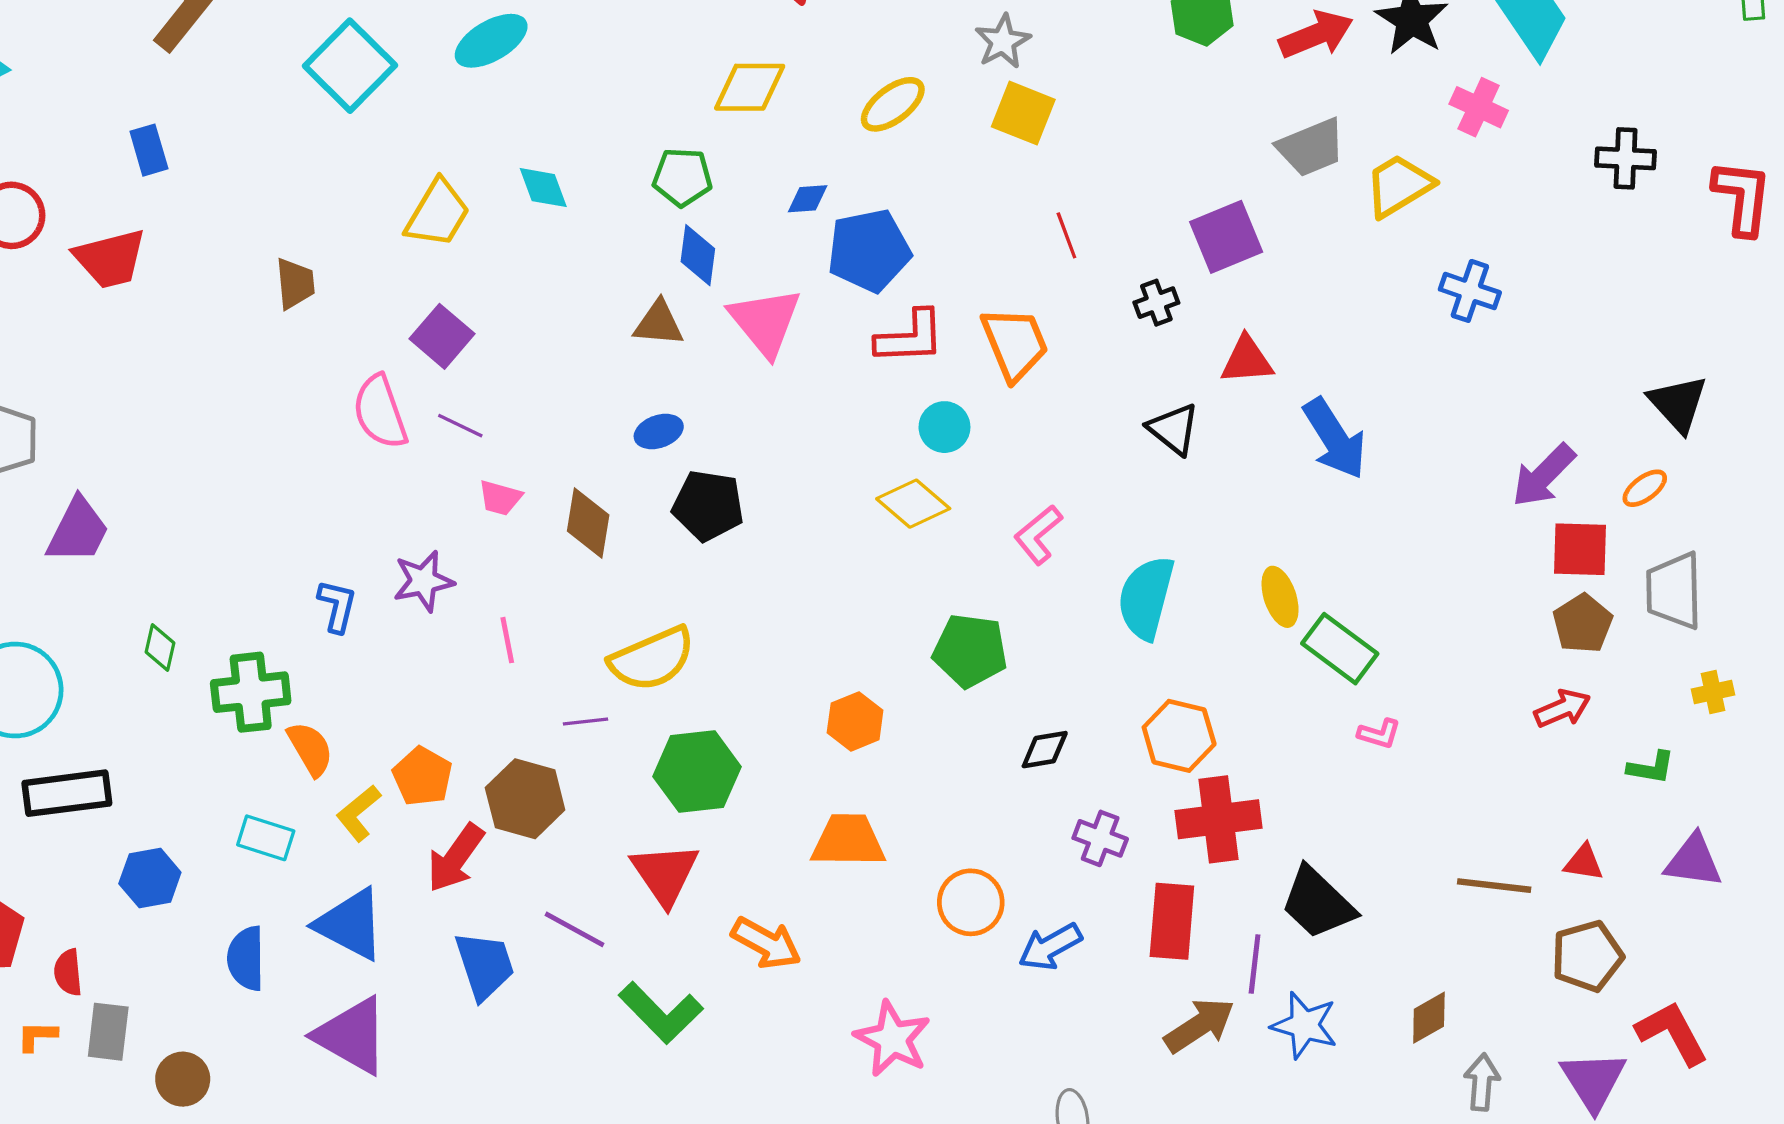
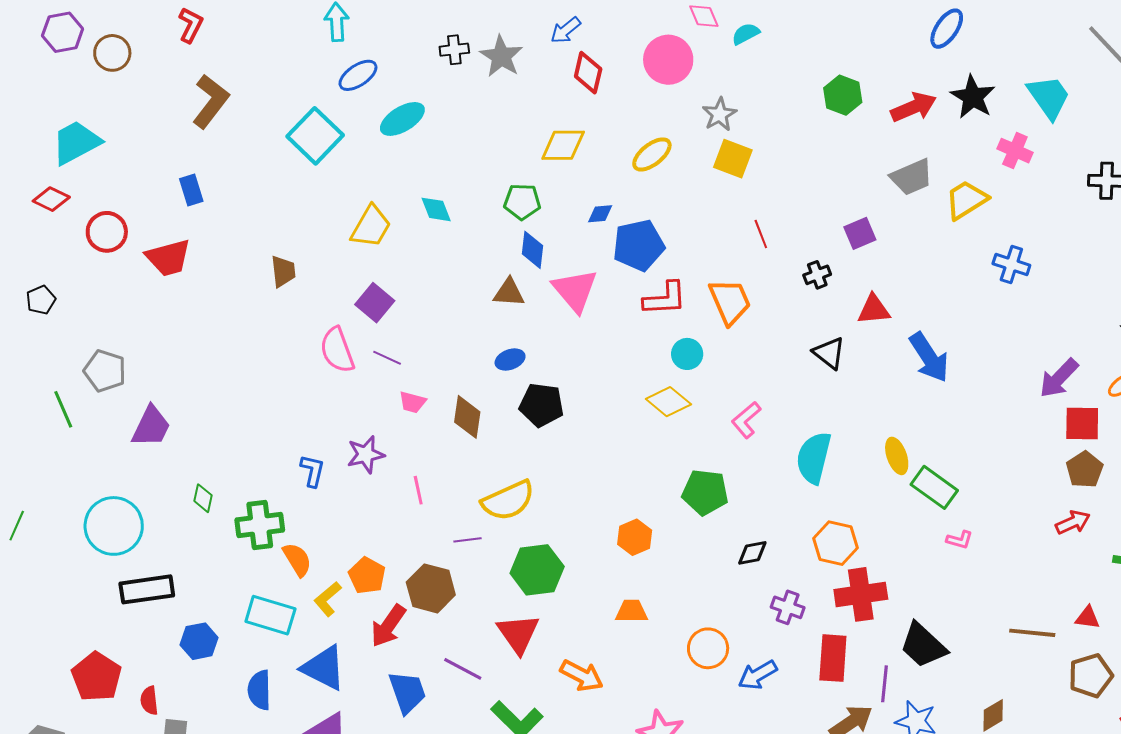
purple square: (1226, 237) -> (860, 233), size x0.7
cyan rectangle: (266, 838) -> (270, 615), size x1.4
orange trapezoid: (848, 841) -> (632, 611), size x0.7

